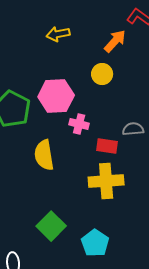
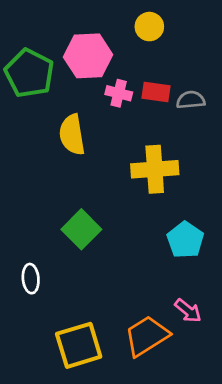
red rectangle: (107, 146) -> (156, 92), moved
cyan pentagon: (95, 243) -> (185, 240), moved

